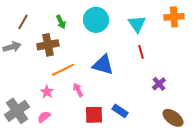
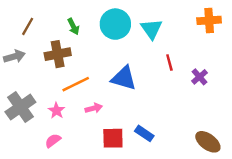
cyan triangle: (137, 24) -> (151, 29), moved
purple cross: (159, 84) -> (200, 77), moved
pink arrow: (78, 90) -> (94, 108), turned 104
gray cross: (17, 111) -> (20, 107), moved

